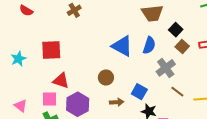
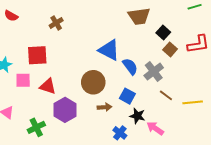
brown cross: (74, 10) -> (56, 23), moved
blue semicircle: (149, 45) -> (130, 66), moved, turned -54
brown circle: (106, 78) -> (93, 82), size x1.5
pink square: (49, 99) -> (23, 80), moved

